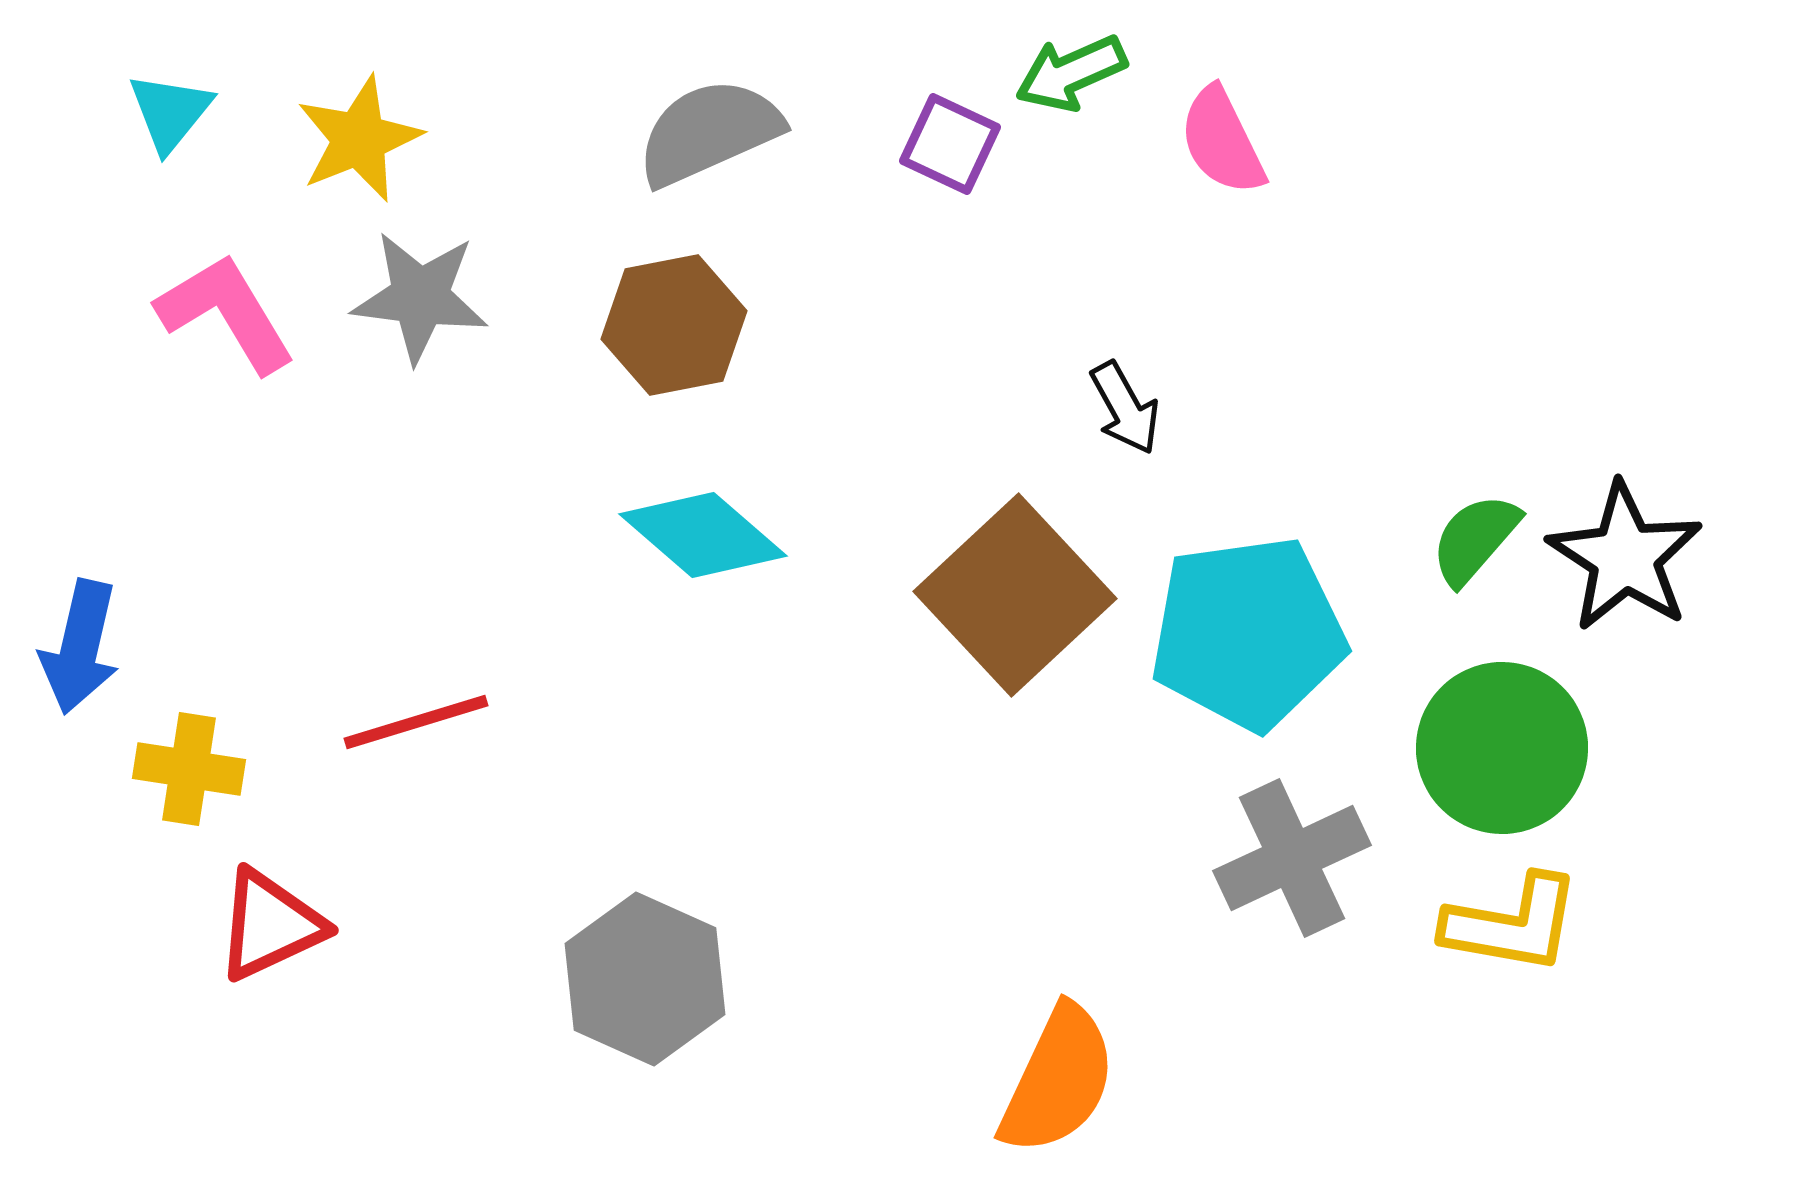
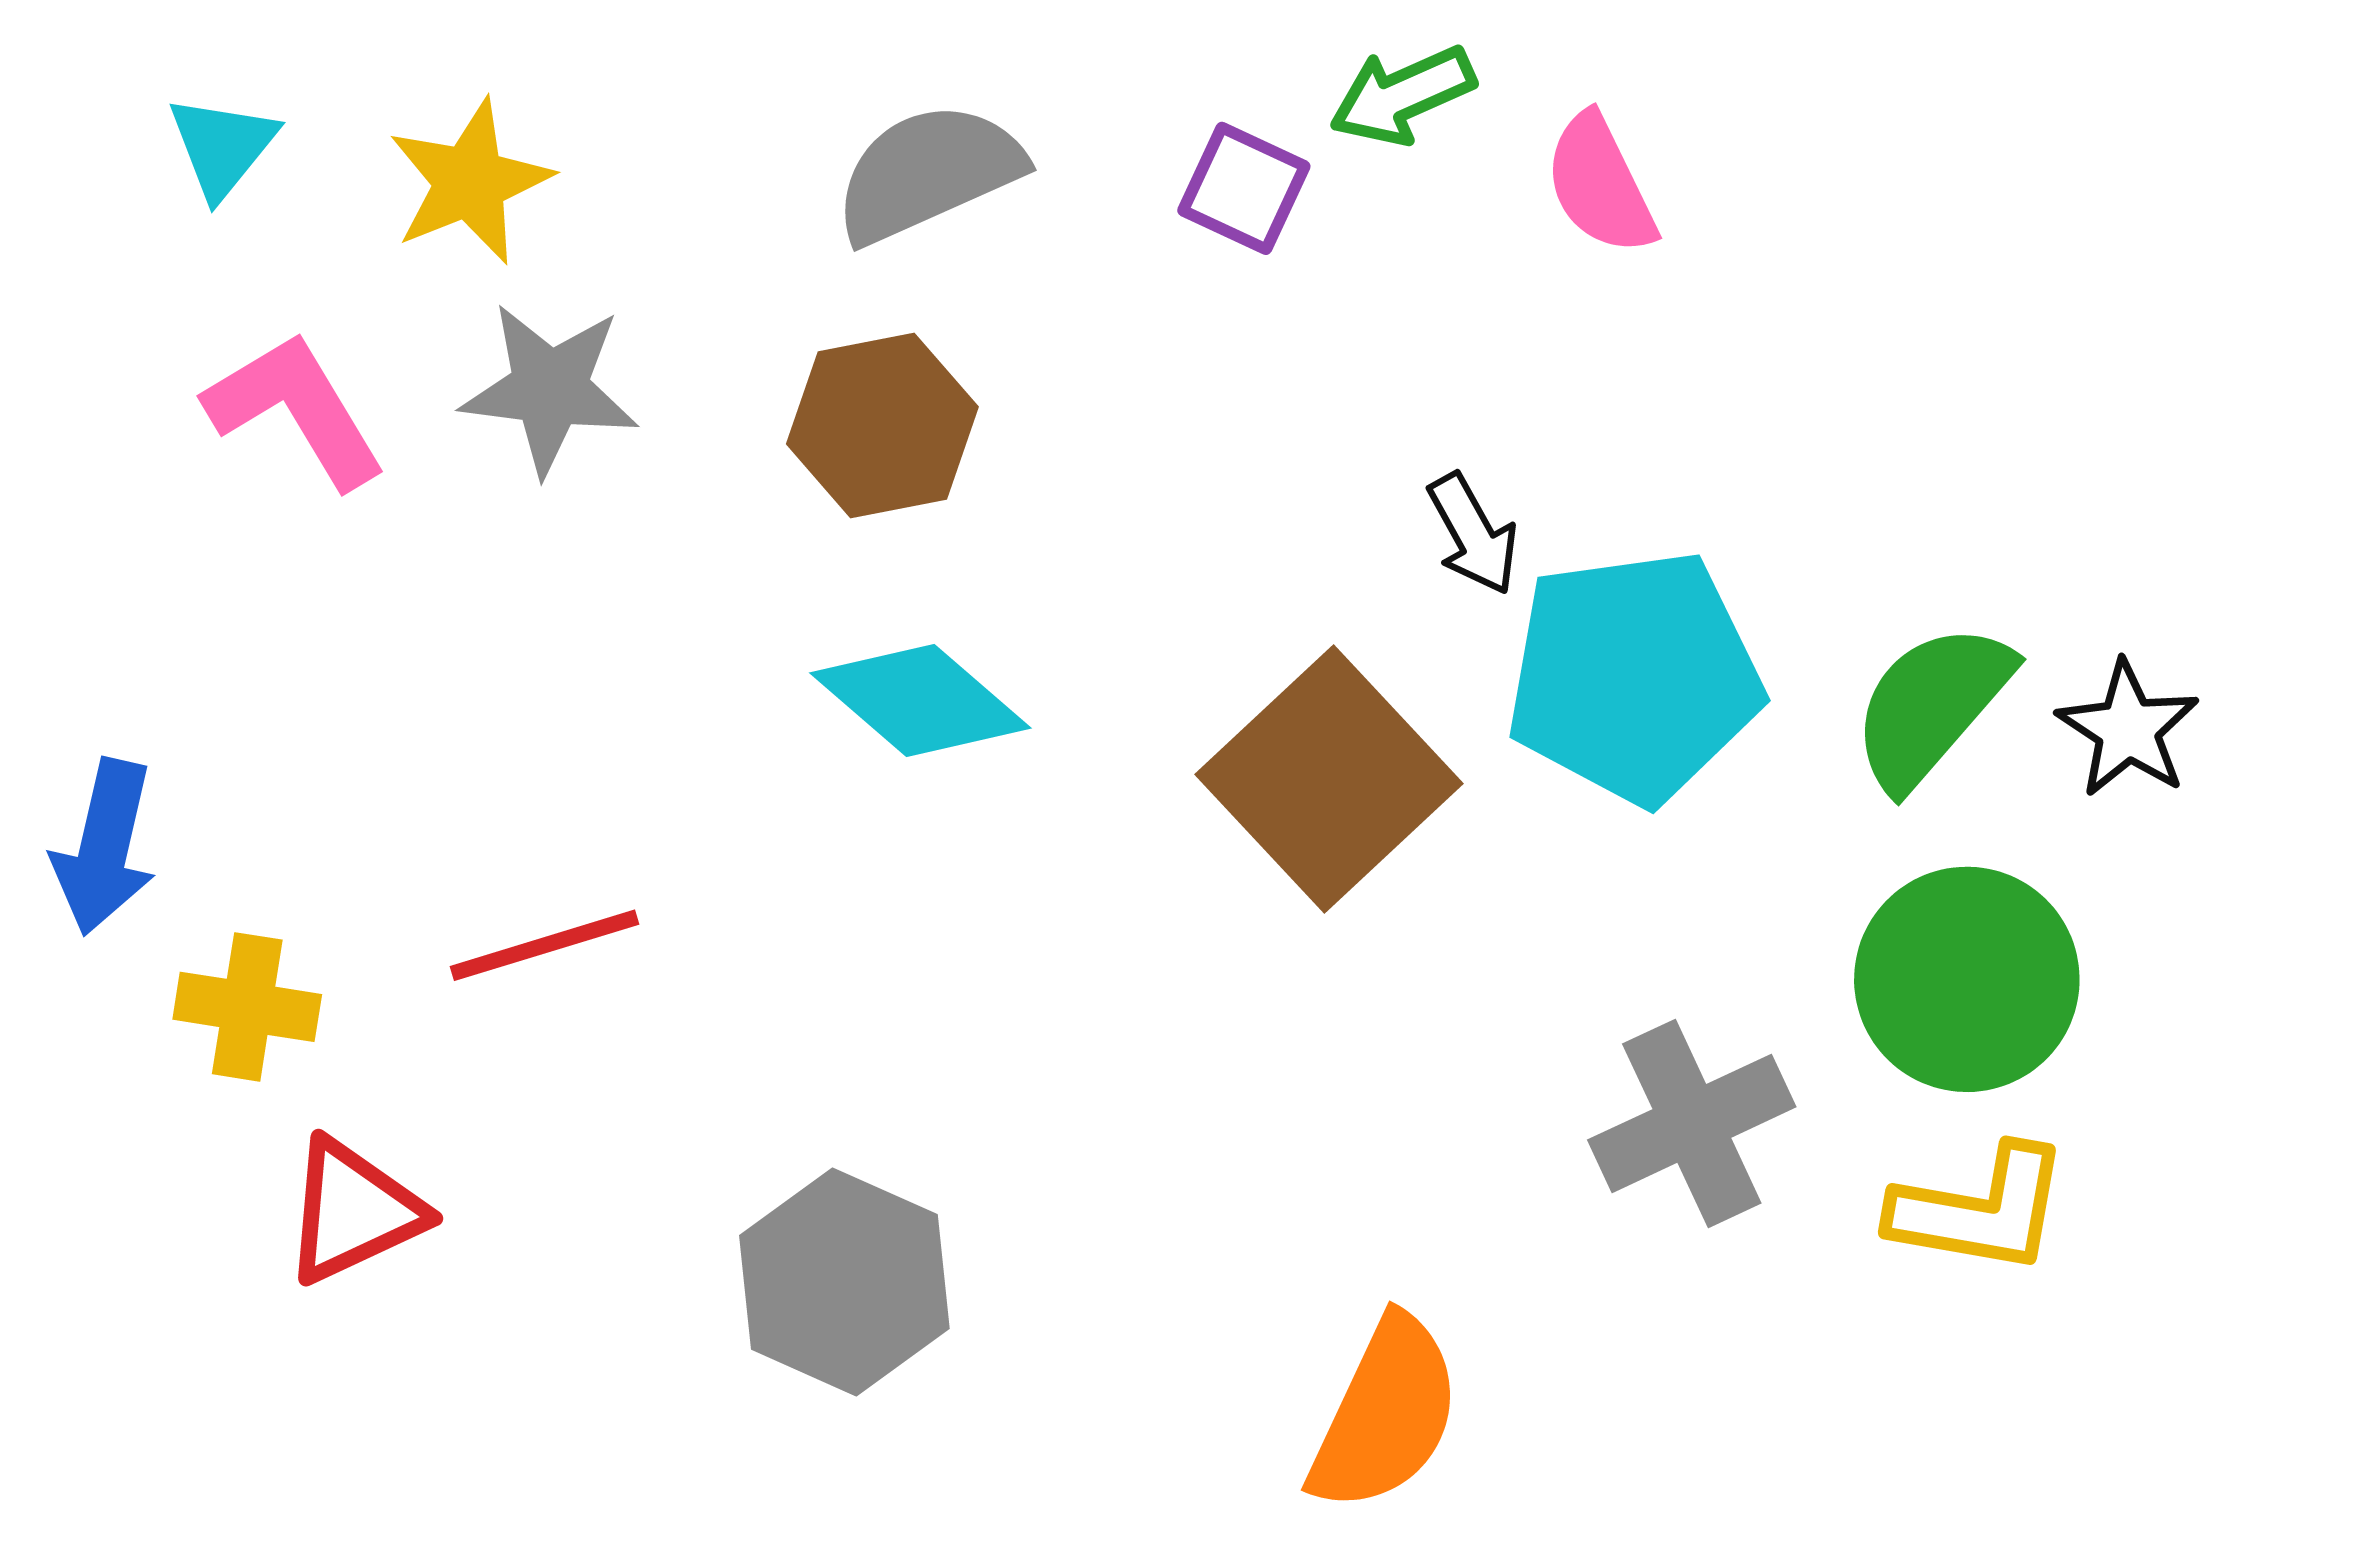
green semicircle: (1475, 539) -> (1931, 706), size x1.4
black star: (1625, 557) -> (2128, 729), size x0.7
cyan pentagon: (1248, 633) -> (1634, 677), moved

